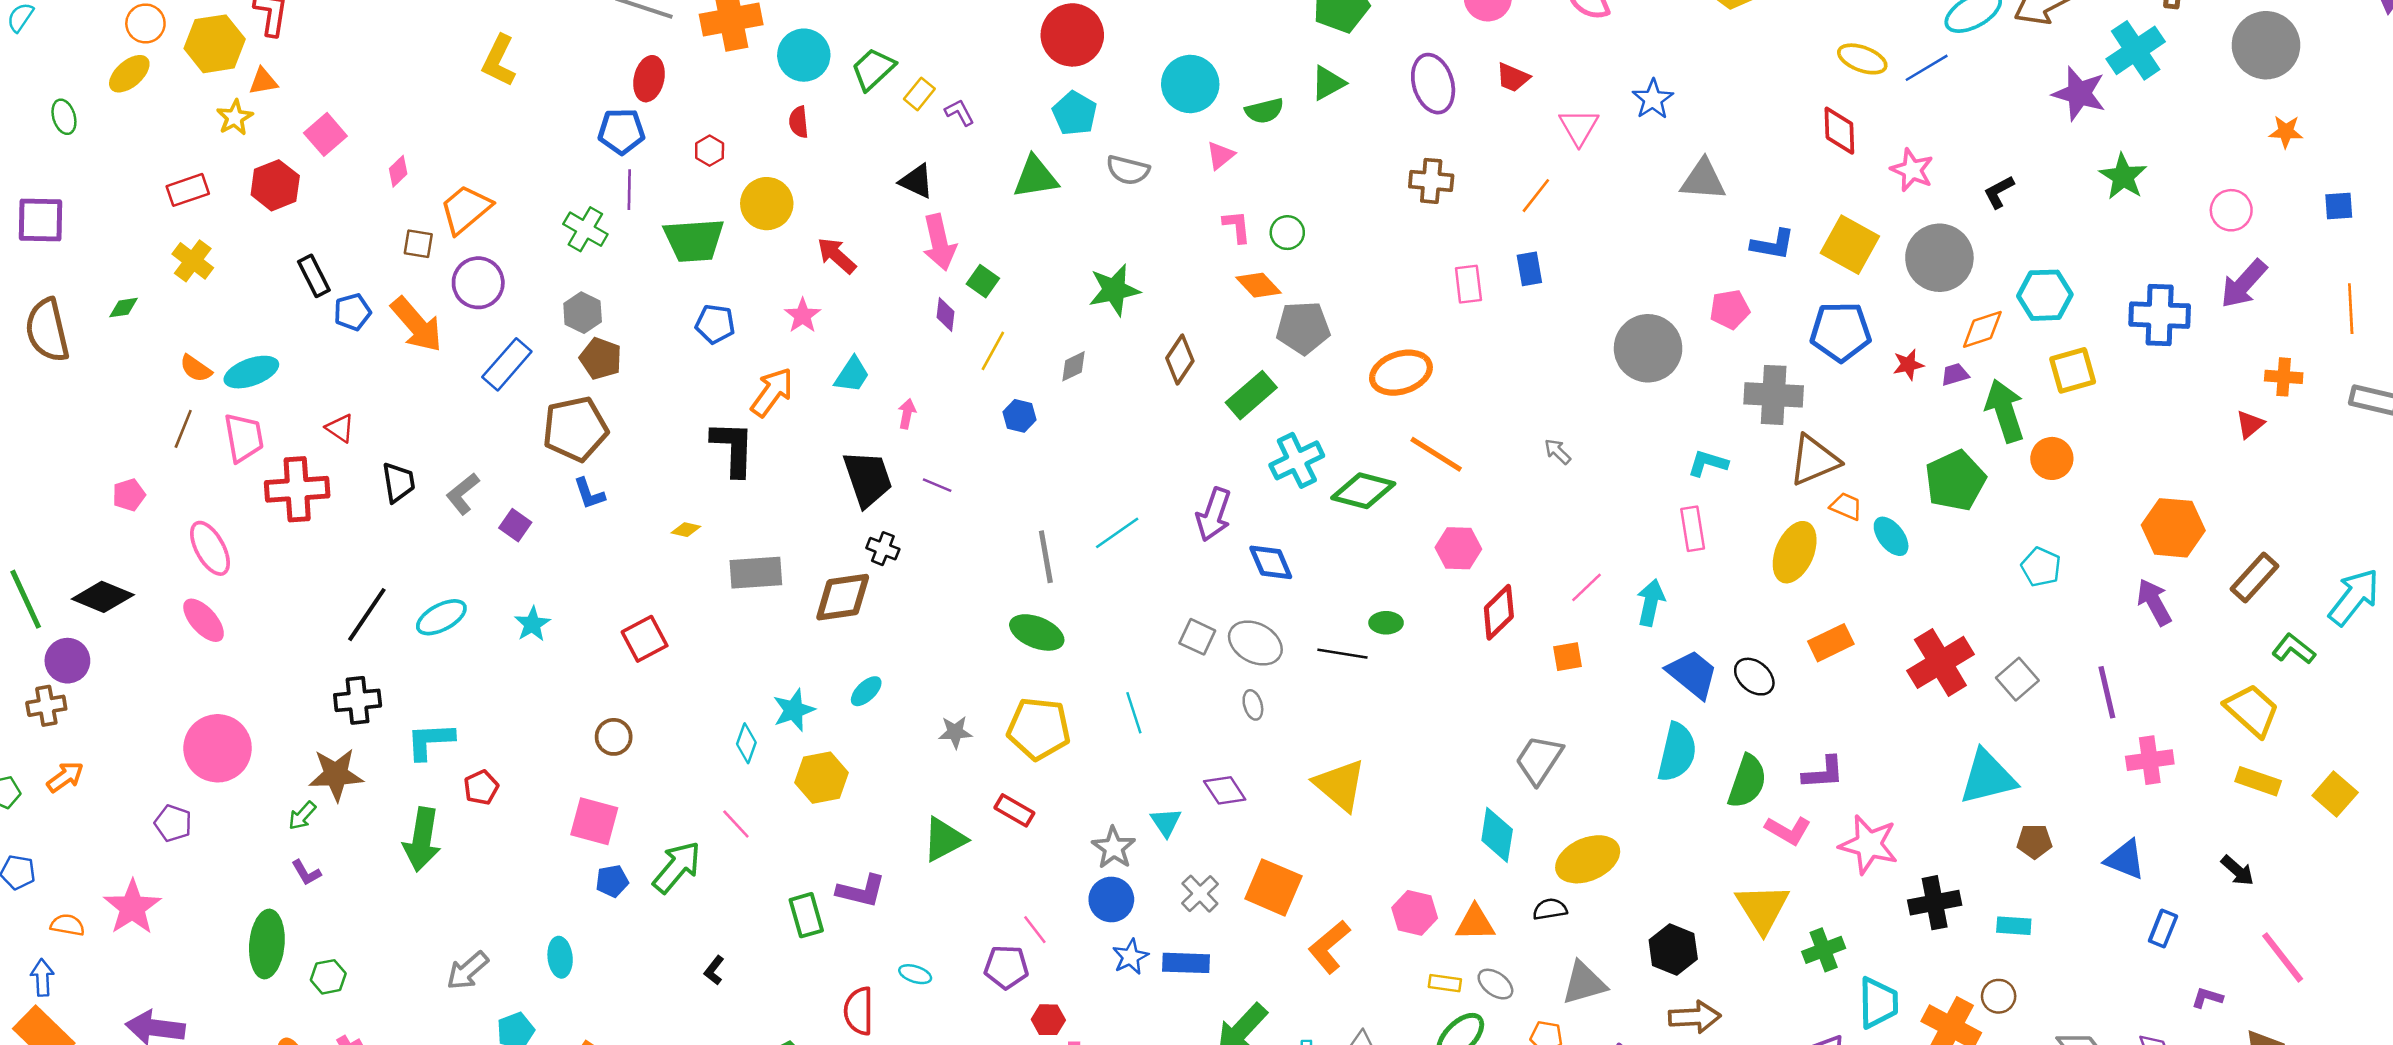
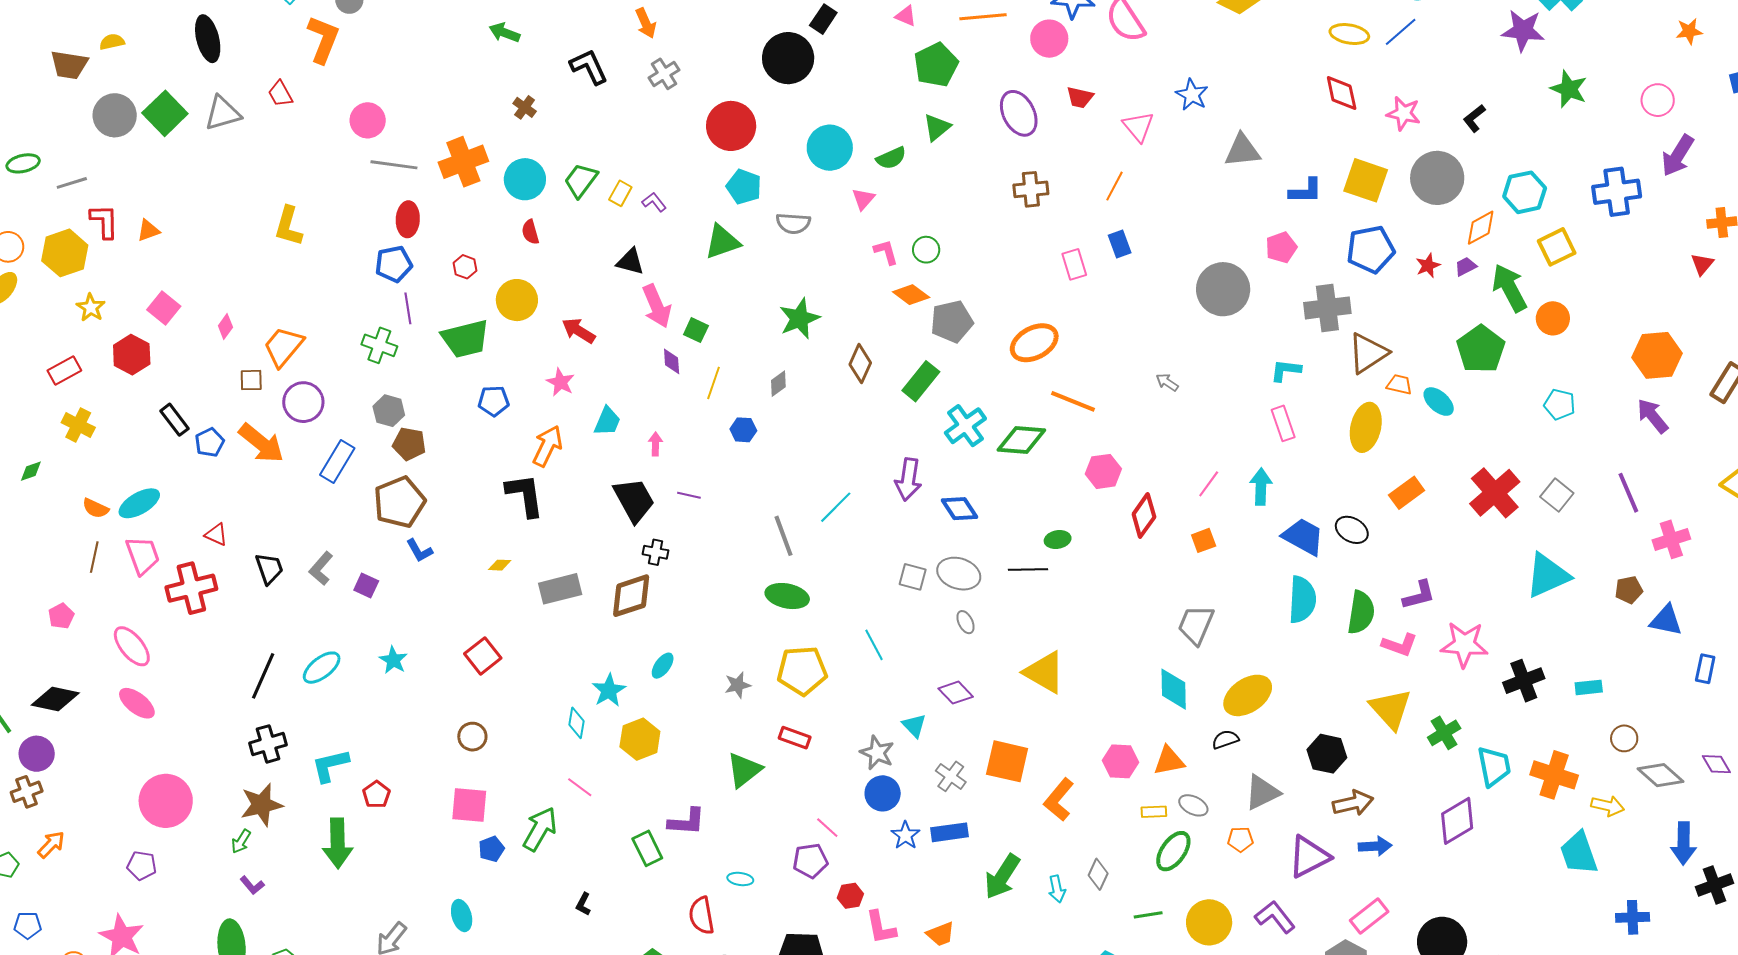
orange triangle: (263, 81) -> (148, 230), moved
brown pentagon: (2034, 841) -> (1629, 590), moved
brown circle: (1999, 996) -> (1624, 738), moved

